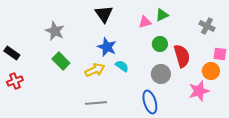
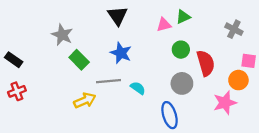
green rectangle: (61, 61) -> (79, 60), moved
cyan semicircle: (122, 66) -> (138, 88), moved
yellow arrow: (95, 70) -> (85, 100), moved
gray line: (96, 103) -> (108, 81), moved

